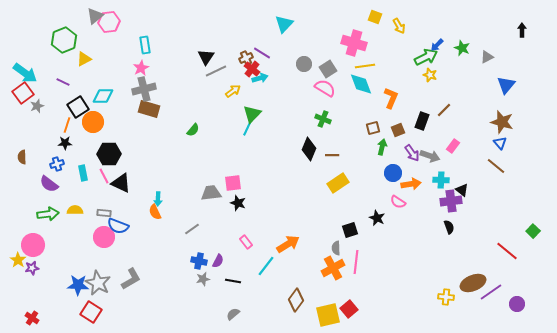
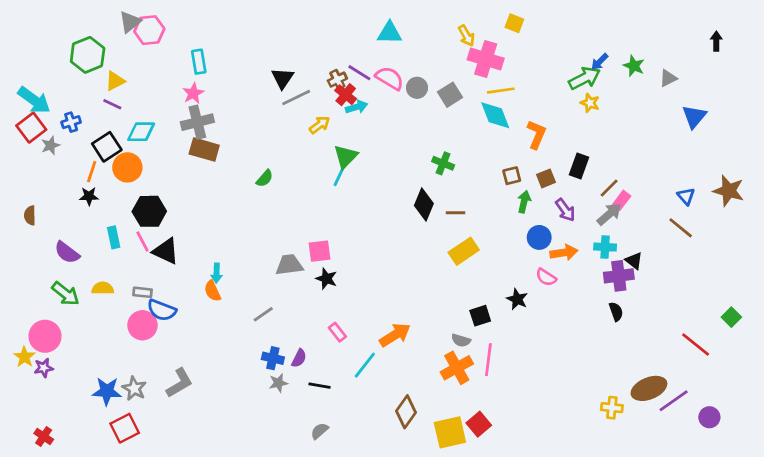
cyan triangle: (284, 24) -> (390, 33), turned 48
yellow arrow: (399, 26) -> (466, 36), moved
purple line: (63, 82) -> (112, 104), moved
pink semicircle: (325, 88) -> (390, 78), moved
brown line: (444, 110) -> (609, 188), moved
brown star: (502, 122) -> (729, 191), moved
gray arrow: (430, 156) -> (609, 214), moved, turned -60
blue cross: (57, 164) -> (71, 122), moved
green arrow: (48, 214) -> (66, 294), turned 45
gray semicircle: (336, 248) -> (461, 340), turned -72
gray star: (98, 283) -> (134, 388), size x0.7
red square: (91, 312) -> (125, 428), turned 30

